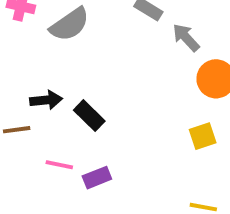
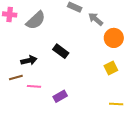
black rectangle: (89, 116) -> (61, 51), moved
pink line: (59, 165) -> (34, 86), moved

